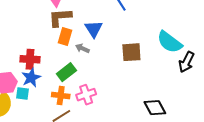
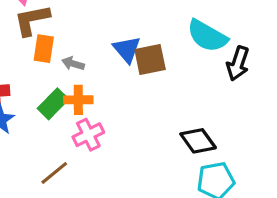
blue triangle: (94, 29) -> (127, 49), moved
orange cross: (61, 96) -> (78, 100), moved

